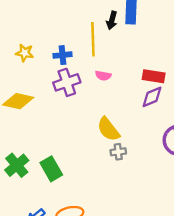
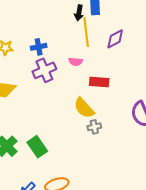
yellow line: (93, 39) -> (86, 32), moved
red rectangle: (154, 76) -> (99, 82), moved
purple diamond: (152, 97) -> (115, 39), moved

